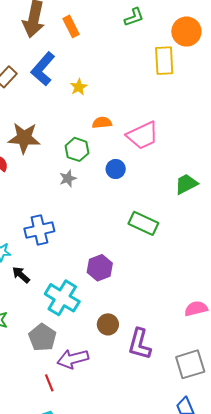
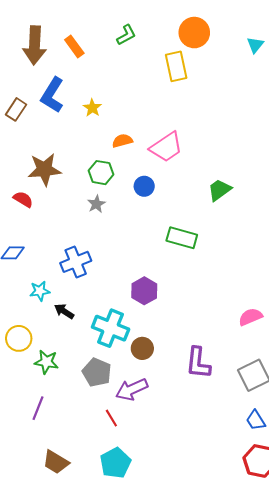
green L-shape: (134, 17) -> (126, 35), moved
brown circle: (108, 324) -> (142, 348), moved

